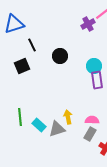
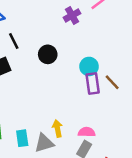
purple cross: (88, 24) -> (72, 15), moved
cyan rectangle: (39, 125) -> (22, 138), turned 40

